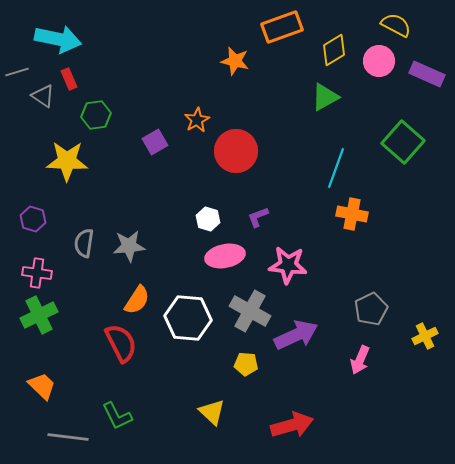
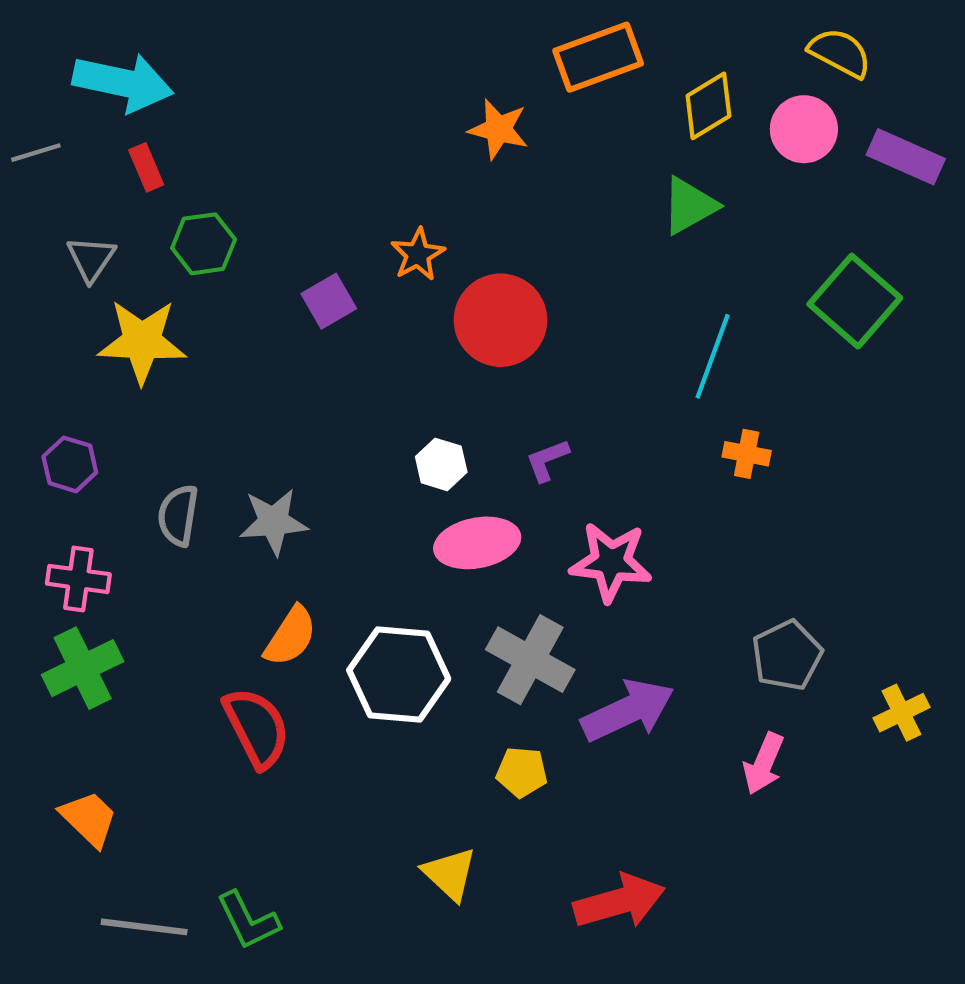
gray triangle: (43, 96) -> (91, 259), moved, turned 30
orange cross: (352, 214) -> (747, 454), size x0.7
green L-shape: (117, 416) -> (248, 921), moved

